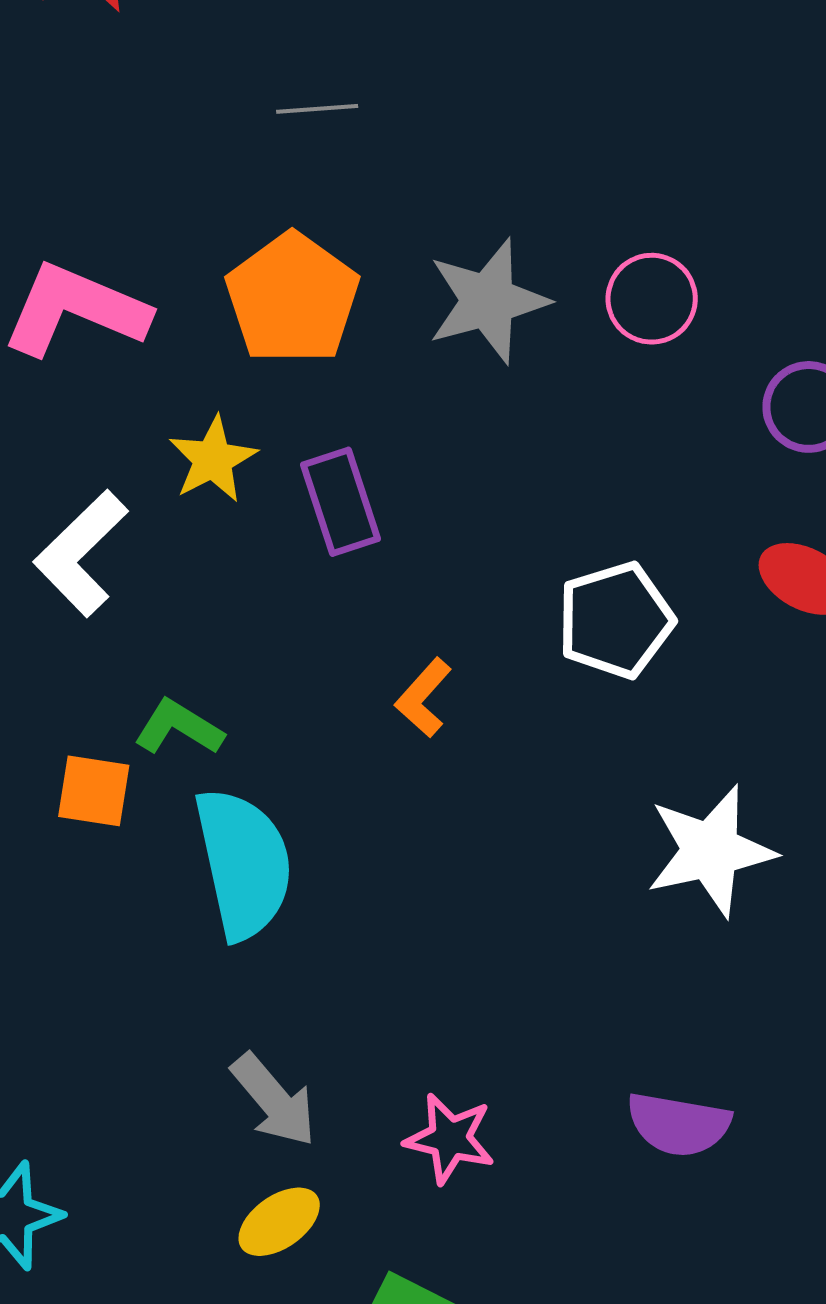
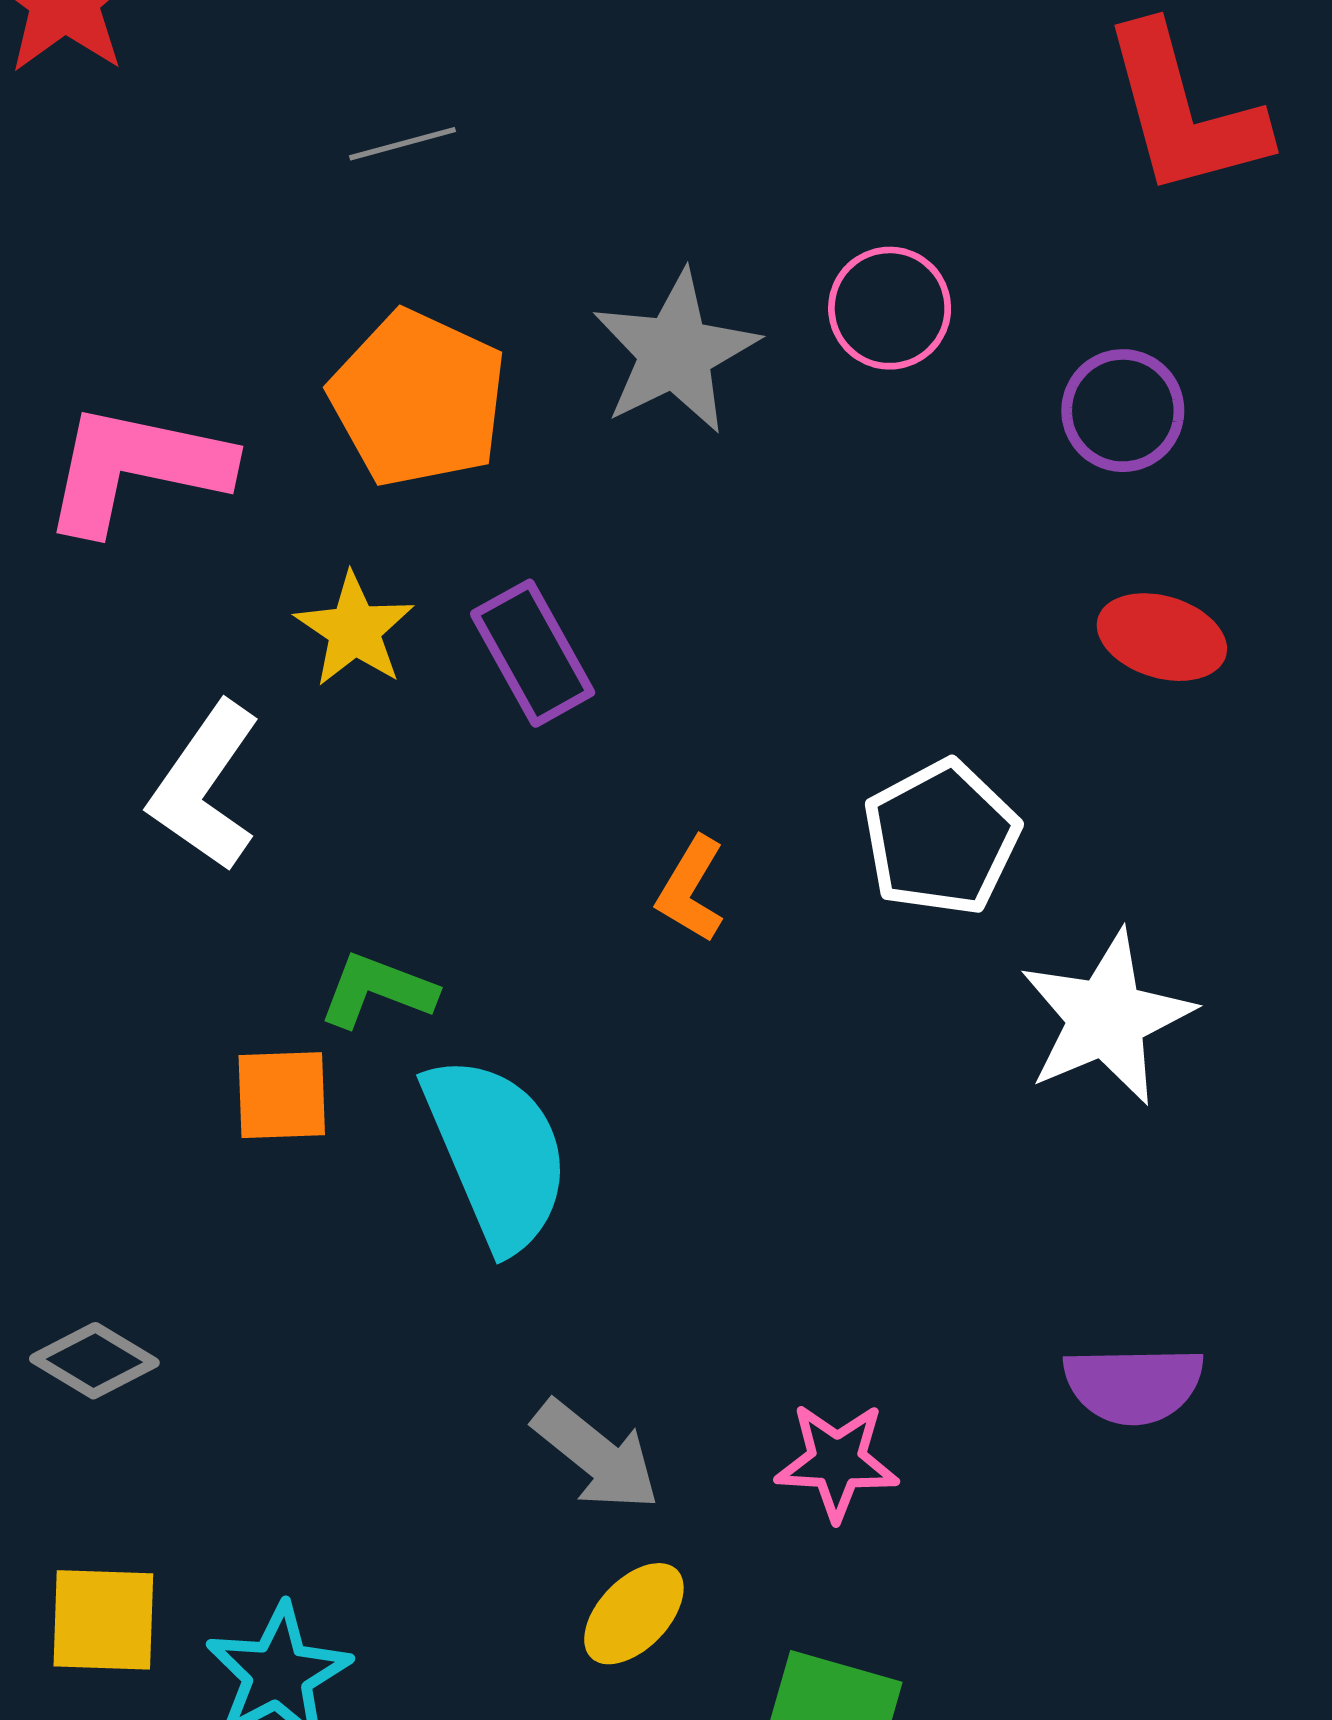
white pentagon: (615, 620) -> (941, 838), moved

